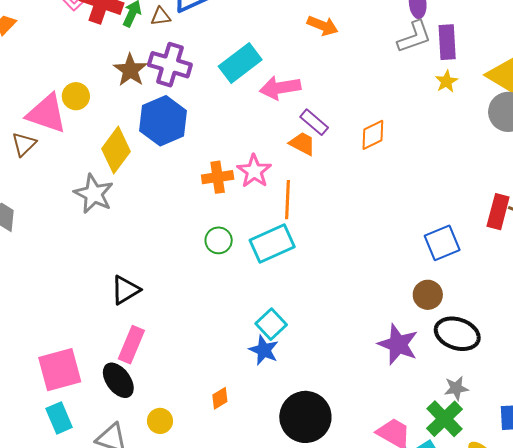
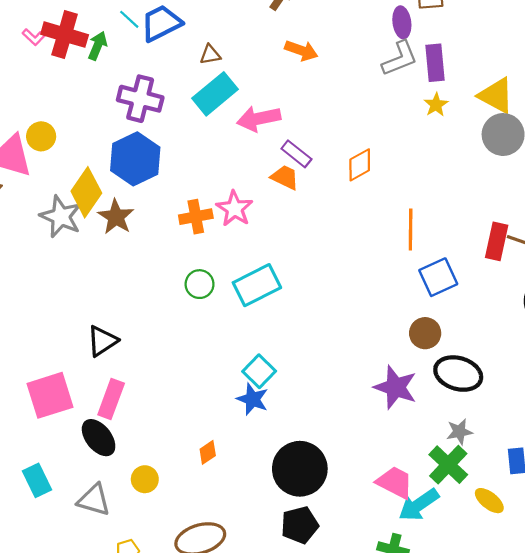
brown triangle: (161, 16) -> (210, 55), moved
brown star: (130, 70) -> (116, 217), moved
gray star: (94, 194) -> (61, 217), moved
orange line: (287, 200) -> (411, 230), moved
pink square: (60, 370) -> (50, 395), moved

